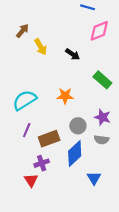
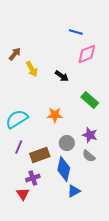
gray semicircle: (101, 140) -> (89, 156), turned 32
blue diamond: (75, 154) -> (64, 169), turned -35
blue triangle: (94, 178) -> (74, 191), moved, turned 32

